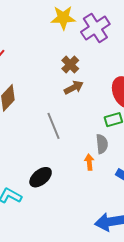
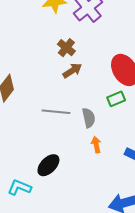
gray line: (53, 126) -> (56, 112), turned -56
gray semicircle: (102, 144) -> (89, 118), moved

